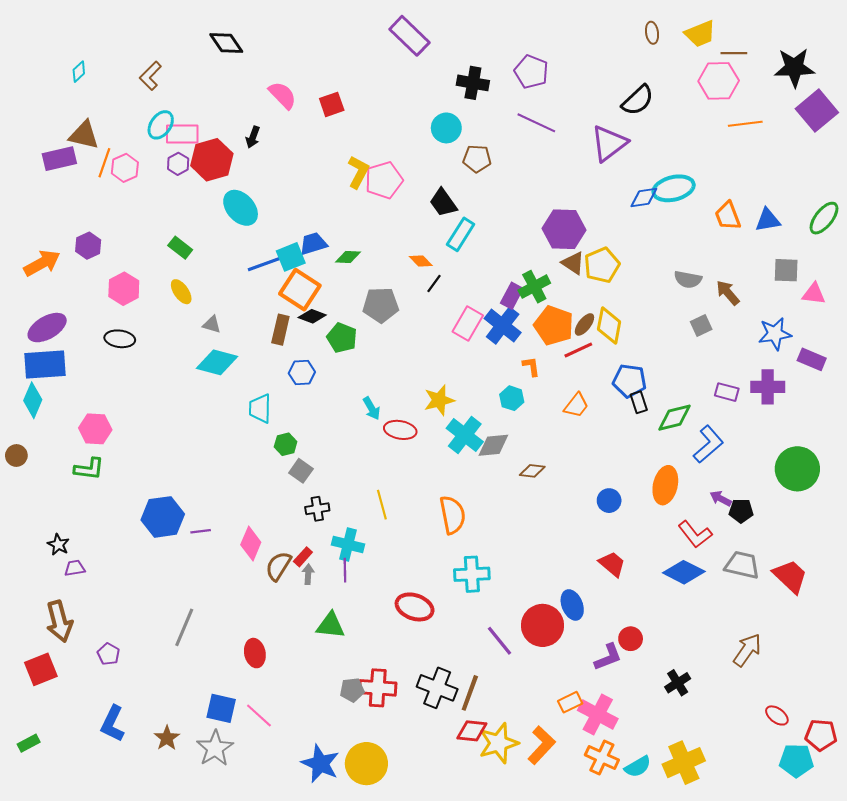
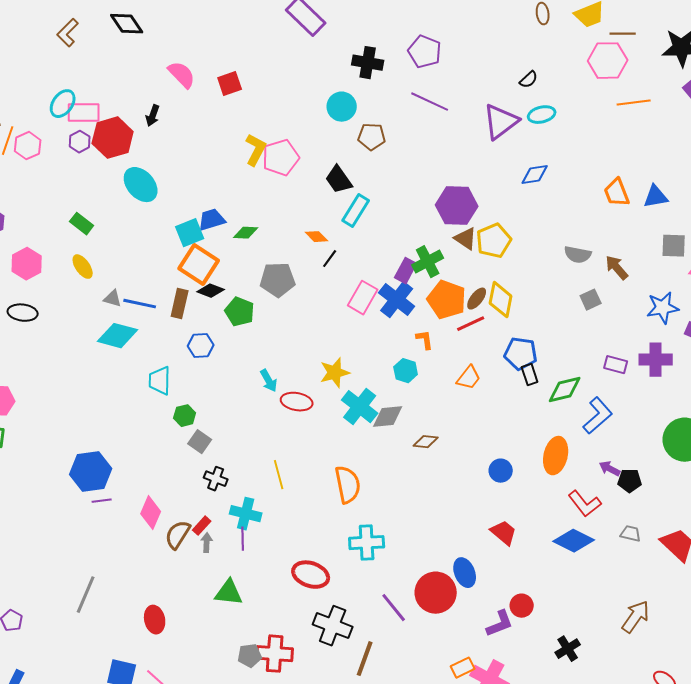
brown L-shape: (150, 76) -> (68, 33), moved
black semicircle: (638, 100) -> (529, 80), size x0.6
cyan ellipse: (674, 188) -> (542, 115), moved, size x0.7
blue line: (264, 264) -> (140, 304), moved, turned 32
black cross: (317, 509) -> (216, 479), turned 30
blue hexagon: (163, 517) -> (91, 472), moved
gray trapezoid: (742, 565) -> (631, 534), size x0.6
black cross: (437, 688) -> (333, 626), moved

